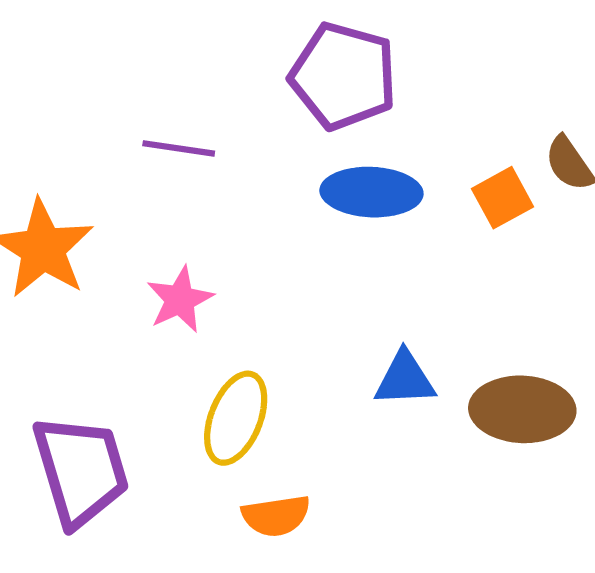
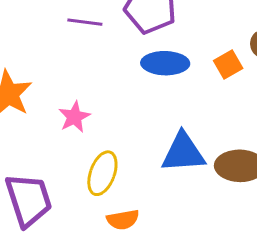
purple line: (179, 148) -> (85, 22), moved
blue triangle: (405, 379) -> (183, 152), size x1.5

